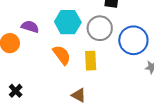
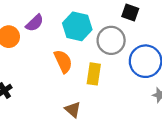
purple semicircle: (30, 27) -> (35, 23), turned 108

